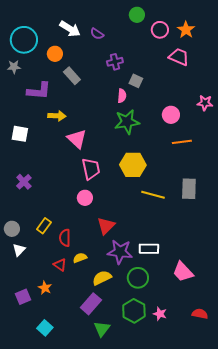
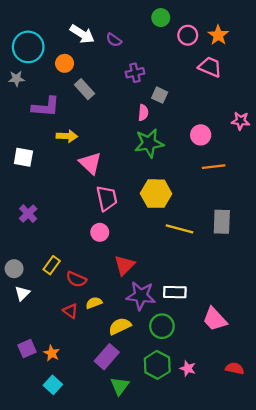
red semicircle: (65, 238) -> (76, 279), turned -66
orange star: (45, 288) -> (52, 353), moved

